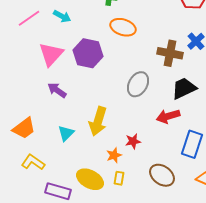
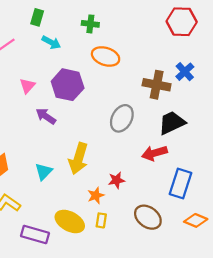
cyan arrow: (62, 16) -> (51, 42), moved
pink triangle: (51, 54) -> (27, 86), size x0.6
purple arrow: (57, 90) -> (46, 116), moved

